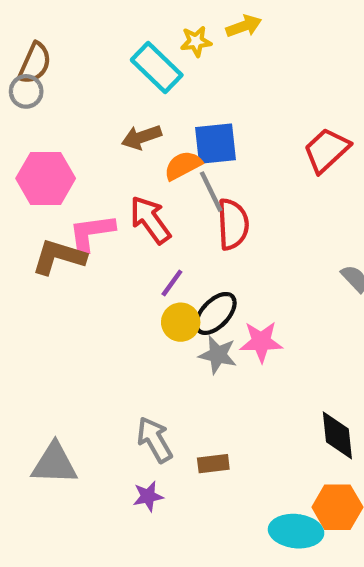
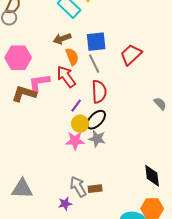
red trapezoid: (327, 150) -> (131, 55), moved
orange semicircle: (183, 165) -> (72, 57), moved, turned 96
red semicircle: (233, 224) -> (99, 92), moved
pink star: (261, 342) -> (75, 141), moved
gray arrow: (155, 440) -> (78, 187), moved

